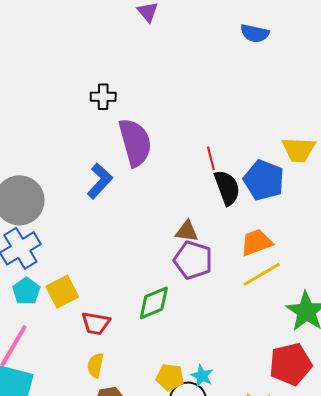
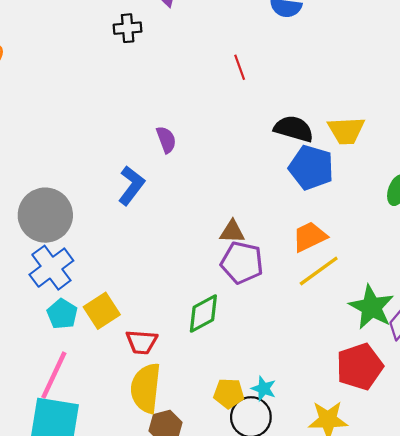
black cross: (103, 97) -> (128, 28), moved
purple semicircle: (135, 142) -> (166, 140), size x0.5
red line: (211, 158) -> (240, 67), moved
black semicircle: (227, 188) -> (294, 129), moved, turned -48
yellow semicircle: (95, 365) -> (146, 388), size x1.8

